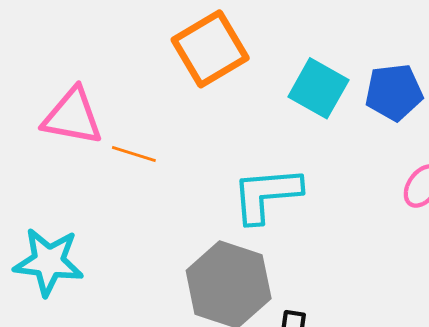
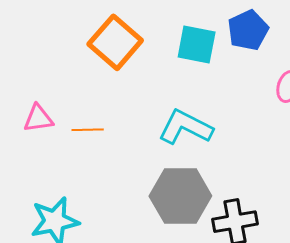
pink triangle: (73, 117) -> (38, 118), size x0.7
cyan L-shape: (266, 195) -> (186, 127), turned 50

